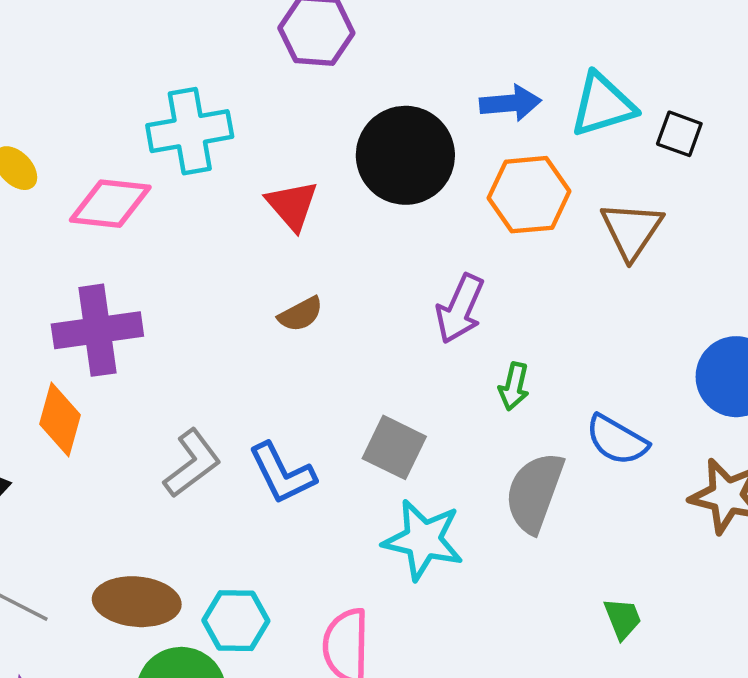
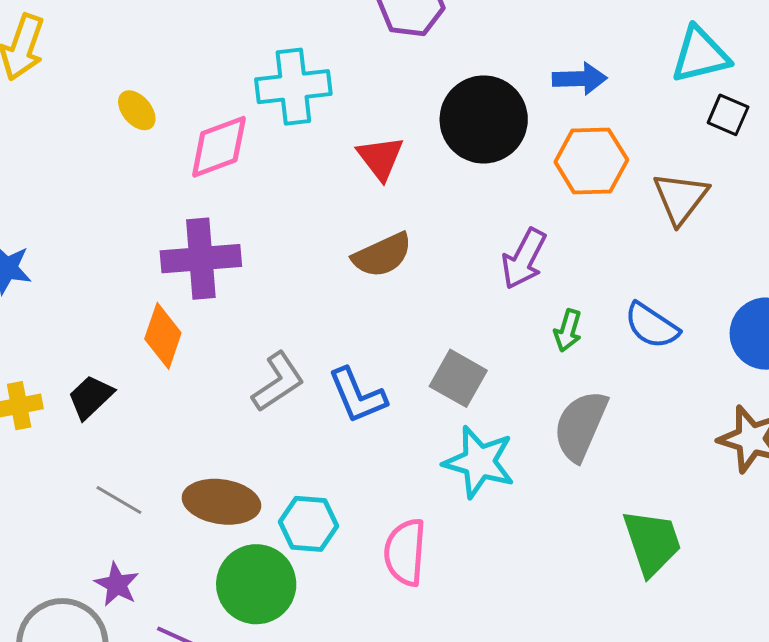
cyan triangle: (603, 105) -> (700, 55), moved
pink diamond: (110, 204) -> (219, 147), turned -30
brown semicircle: (301, 314) -> (382, 255), size x1.5
blue semicircle: (617, 440) -> (652, 326), moved
green trapezoid: (623, 619) -> (652, 542), size x1.8

